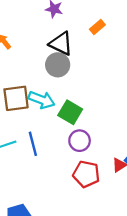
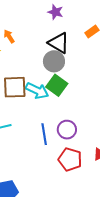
green square: (70, 112) -> (57, 85), moved
blue line: (33, 144) -> (44, 134), moved

